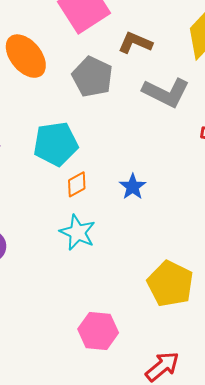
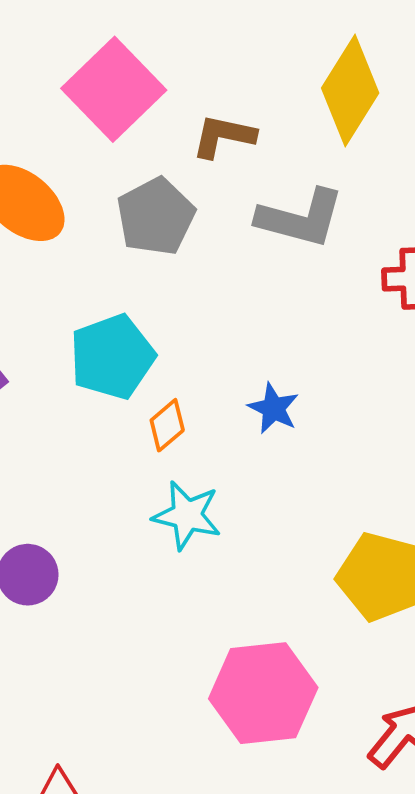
gray pentagon: (92, 77) -> (156, 216), turned 30
pink hexagon: (98, 331) -> (263, 693), size x1.4

